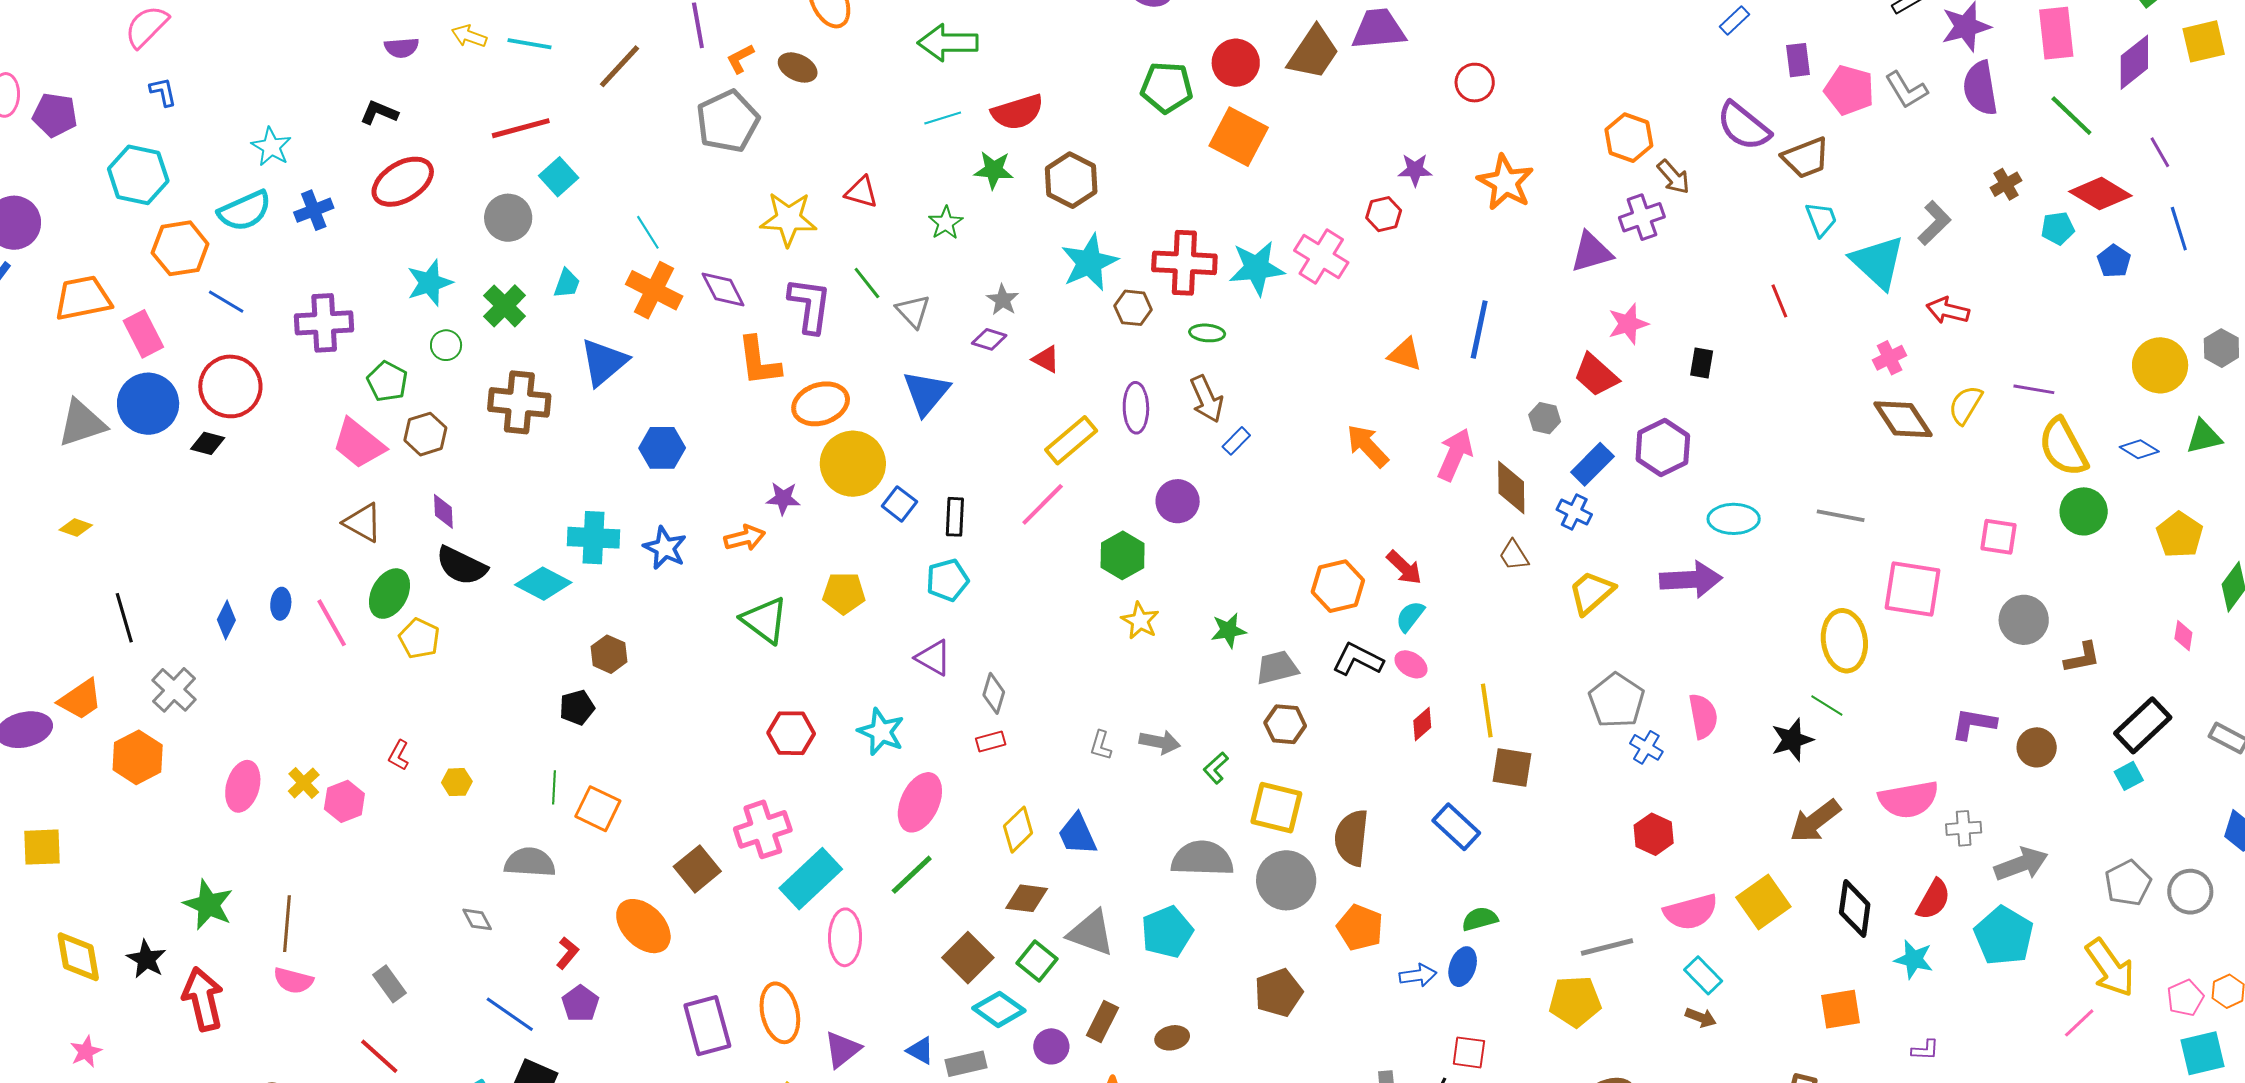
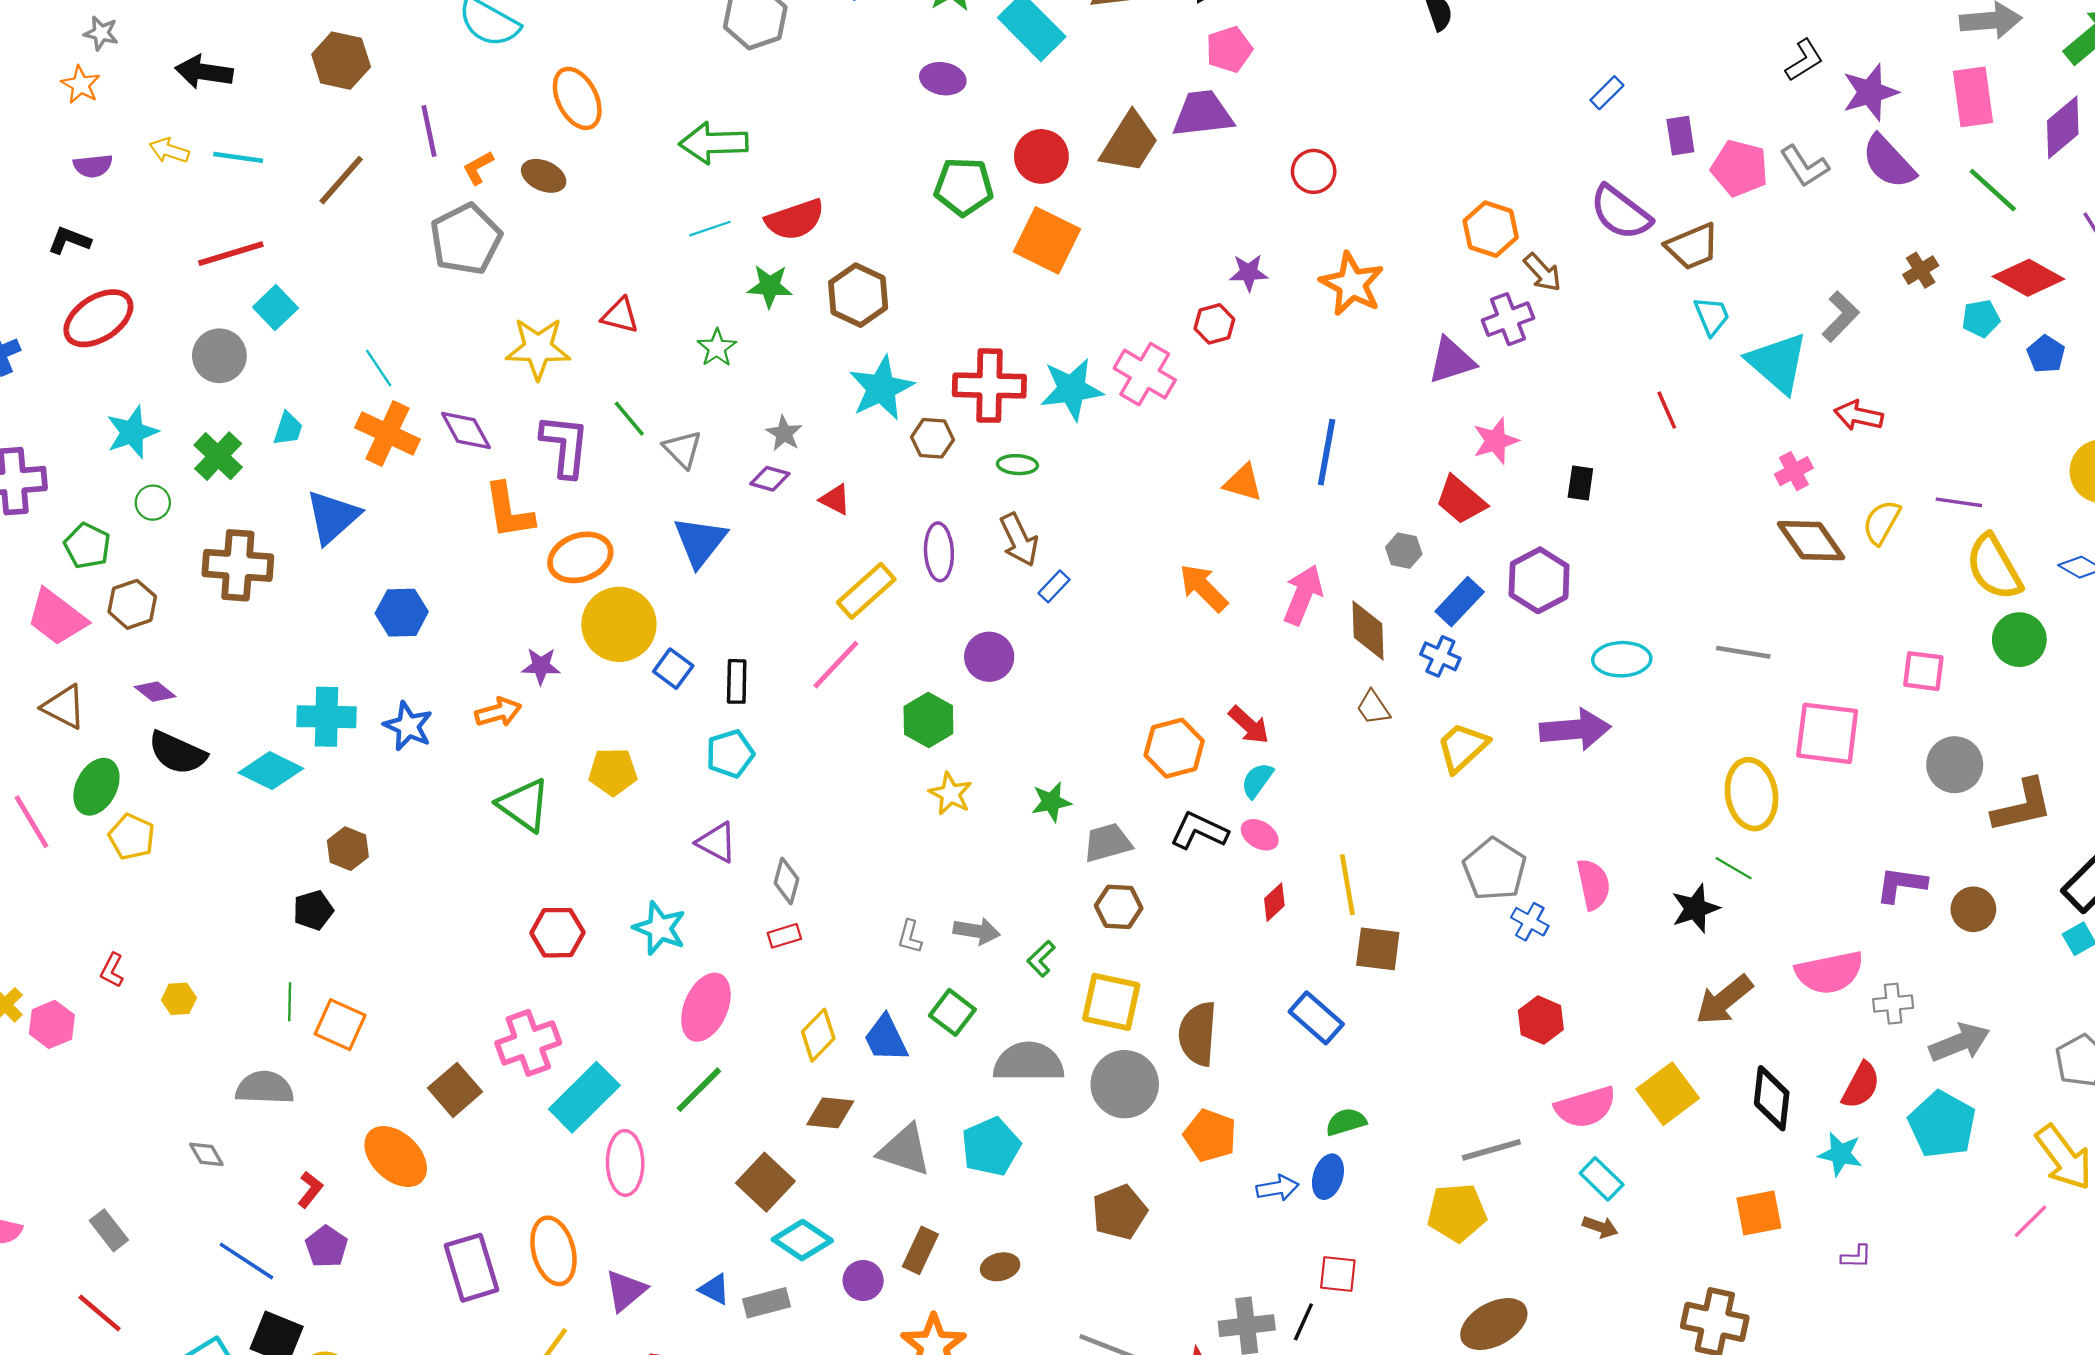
purple semicircle: (1980, 88) -> (1888, 162), turned -32
purple diamond: (443, 511) -> (155, 692), turned -48
brown L-shape: (2082, 658) -> (2022, 806), size x1.5
green square: (1037, 961) -> (952, 1012), moved

